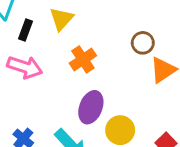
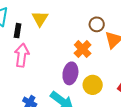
orange cross: (83, 59) -> (83, 49), moved
pink arrow: (25, 67) -> (22, 55), turned -90

